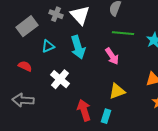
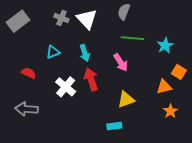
gray rectangle: (27, 26) -> (18, 21), moved
cyan arrow: (78, 47) -> (85, 53), size x0.7
red arrow: (84, 110) -> (91, 79), moved
cyan rectangle: (106, 116) -> (114, 126), turned 64

